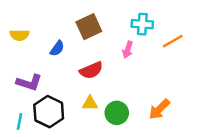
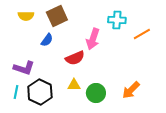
brown square: (89, 27) -> (57, 16), moved
yellow semicircle: (19, 35) -> (26, 16), moved
pink arrow: (128, 50) -> (93, 39), moved, size x1.5
cyan line: (19, 121) -> (16, 92), moved

